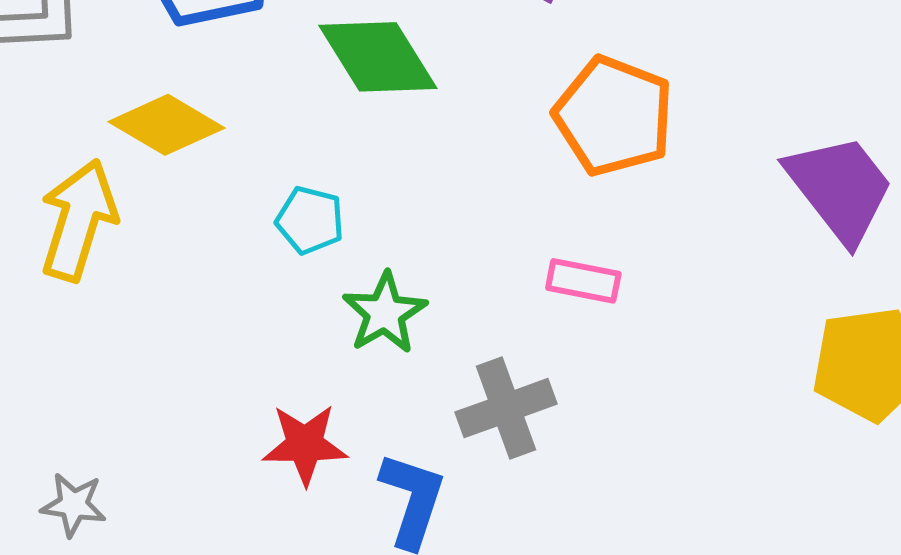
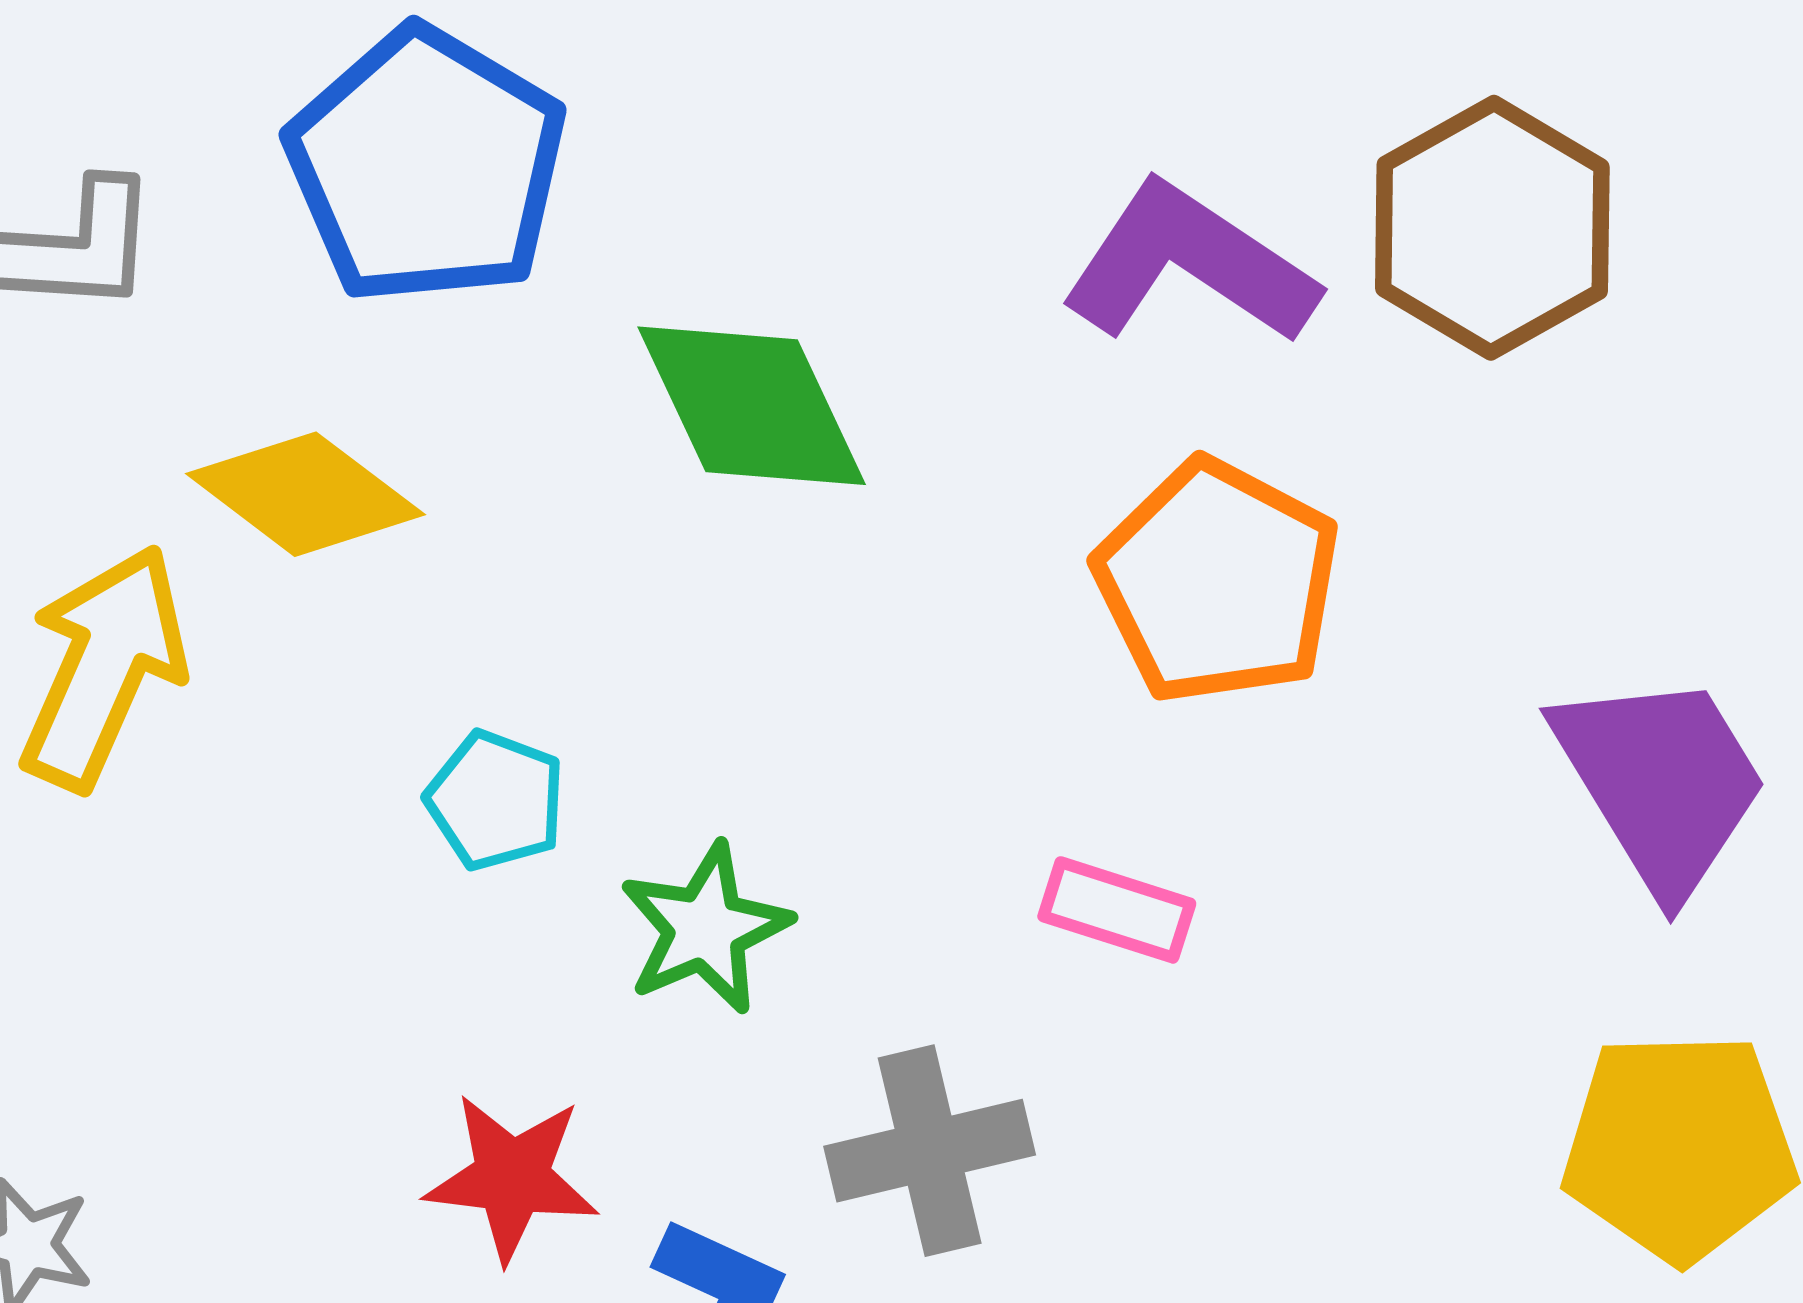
cyan pentagon: (310, 220) -> (496, 800), moved

